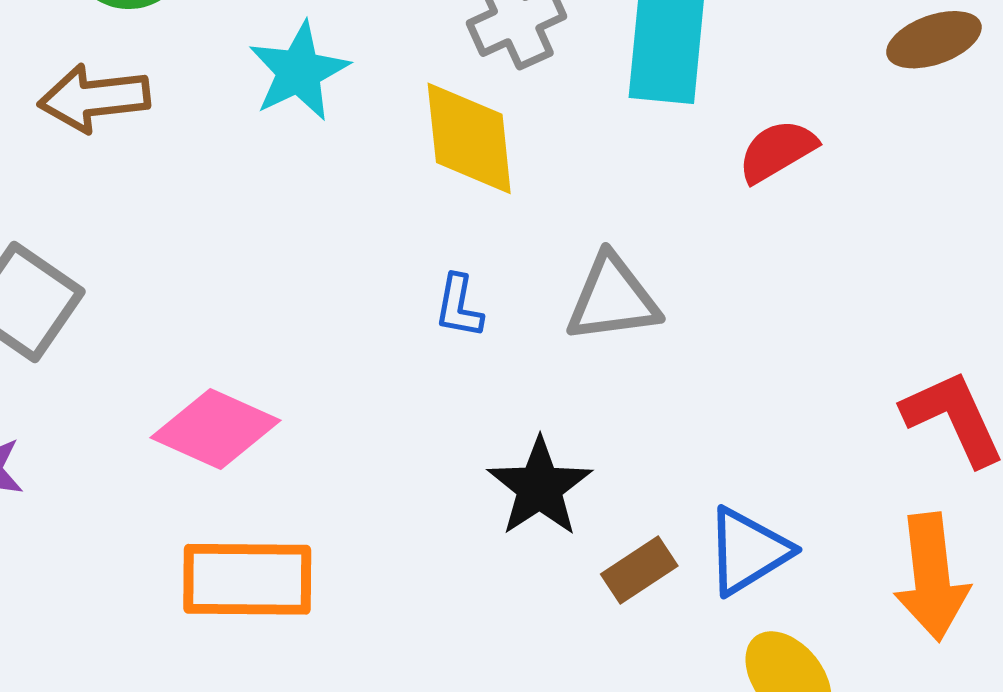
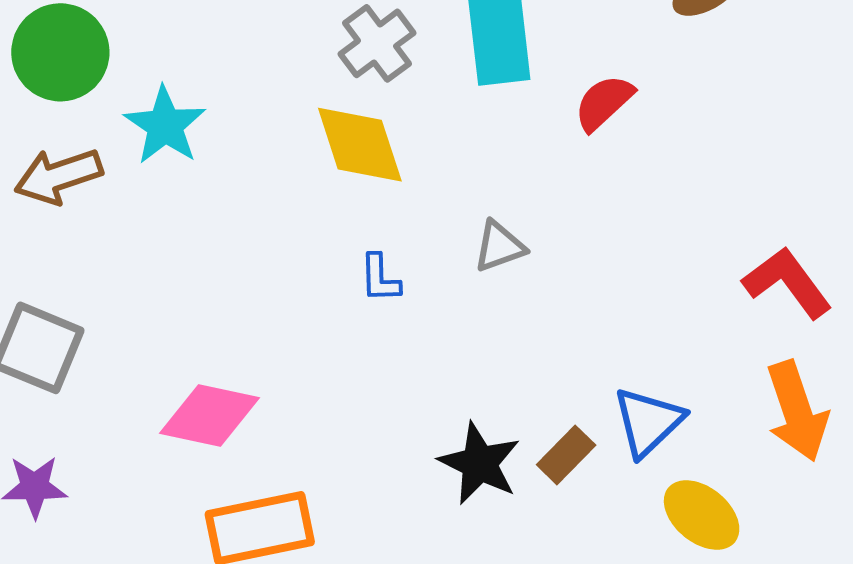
cyan star: (299, 71) -> (165, 126), moved
gray triangle: (613, 299) -> (499, 246), size x0.7
black star: (540, 487) -> (479, 463), moved

